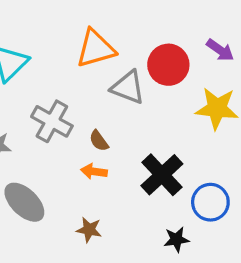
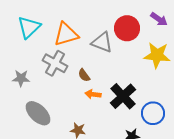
orange triangle: (96, 49) -> (66, 34), moved
orange arrow: (94, 171) -> (93, 94), moved

